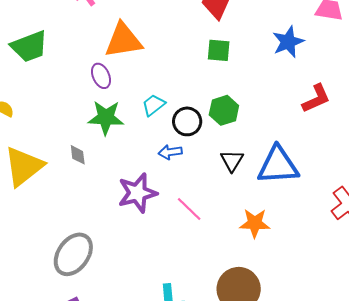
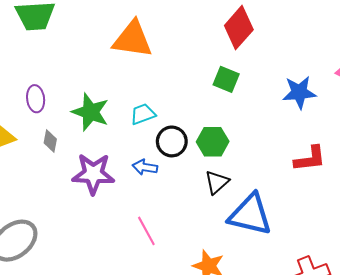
purple ellipse: (101, 76) -> (36, 99), moved
black triangle: (232, 161) -> (217, 182), moved
purple star: (137, 193) -> (93, 174), moved

